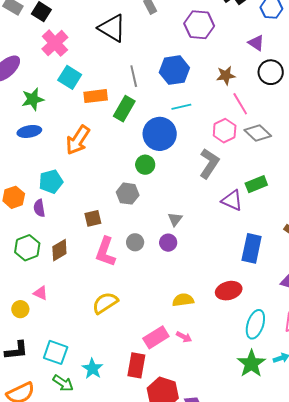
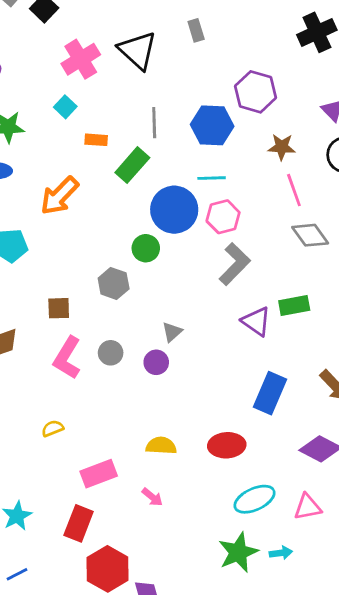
purple hexagon: (199, 25) -> (256, 92), moved
pink cross: (55, 43) -> (81, 59), moved
cyan square: (70, 77) -> (65, 107), size x0.7
orange rectangle: (96, 96) -> (96, 140), size x0.7
pink hexagon: (225, 131) -> (223, 217), moved
yellow semicircle: (105, 303) -> (53, 428), size x0.6
cyan ellipse: (255, 324) -> (255, 499), turned 36
pink rectangle: (156, 337) -> (99, 474), moved

